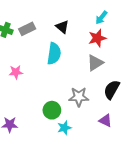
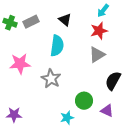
pink star: (16, 72) -> (20, 64), size x1.5
gray star: (79, 97) -> (51, 79), moved, turned 30
green circle: (52, 110) -> (84, 101), moved

